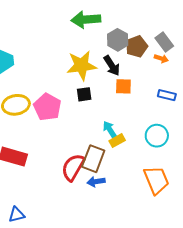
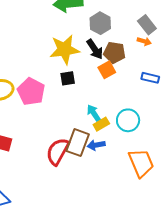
brown pentagon: (137, 46) -> (114, 53), moved, turned 30
orange square: (123, 86) -> (107, 70), turned -30
cyan circle: (157, 136) -> (128, 120), moved
blue arrow: (96, 182) -> (96, 145), moved

